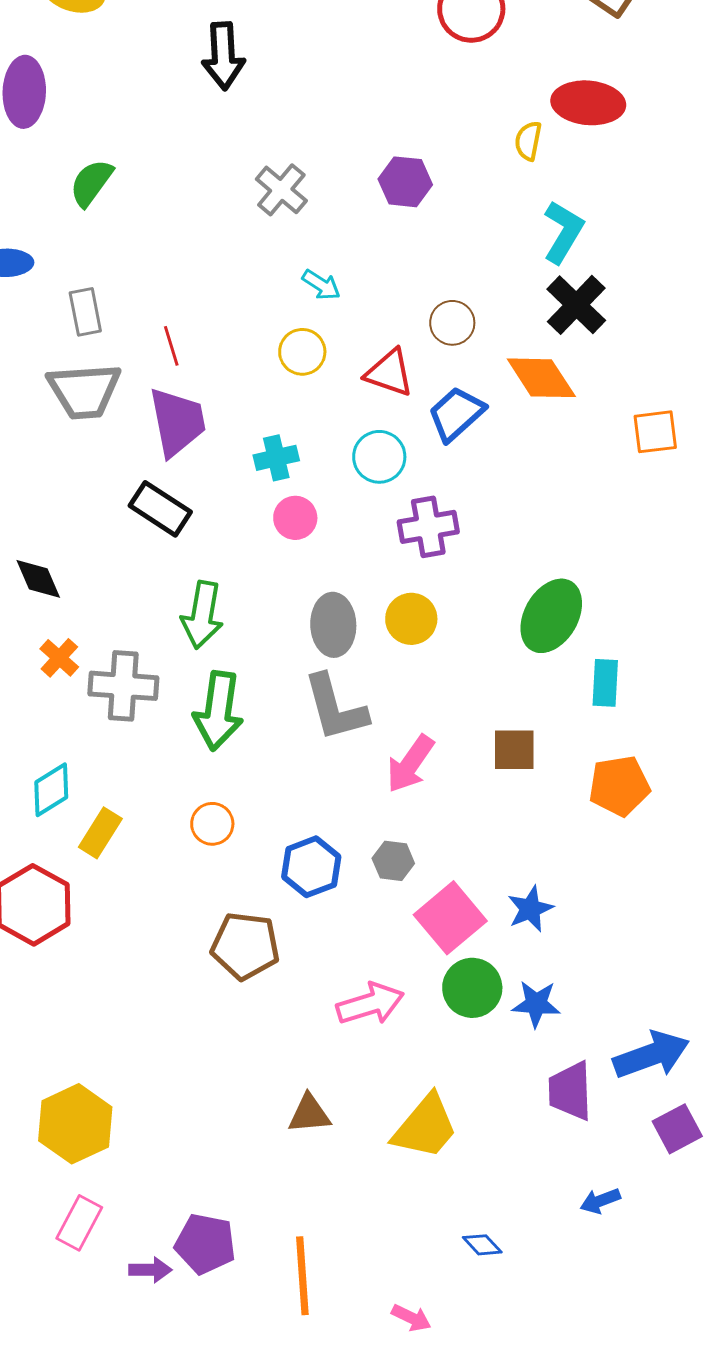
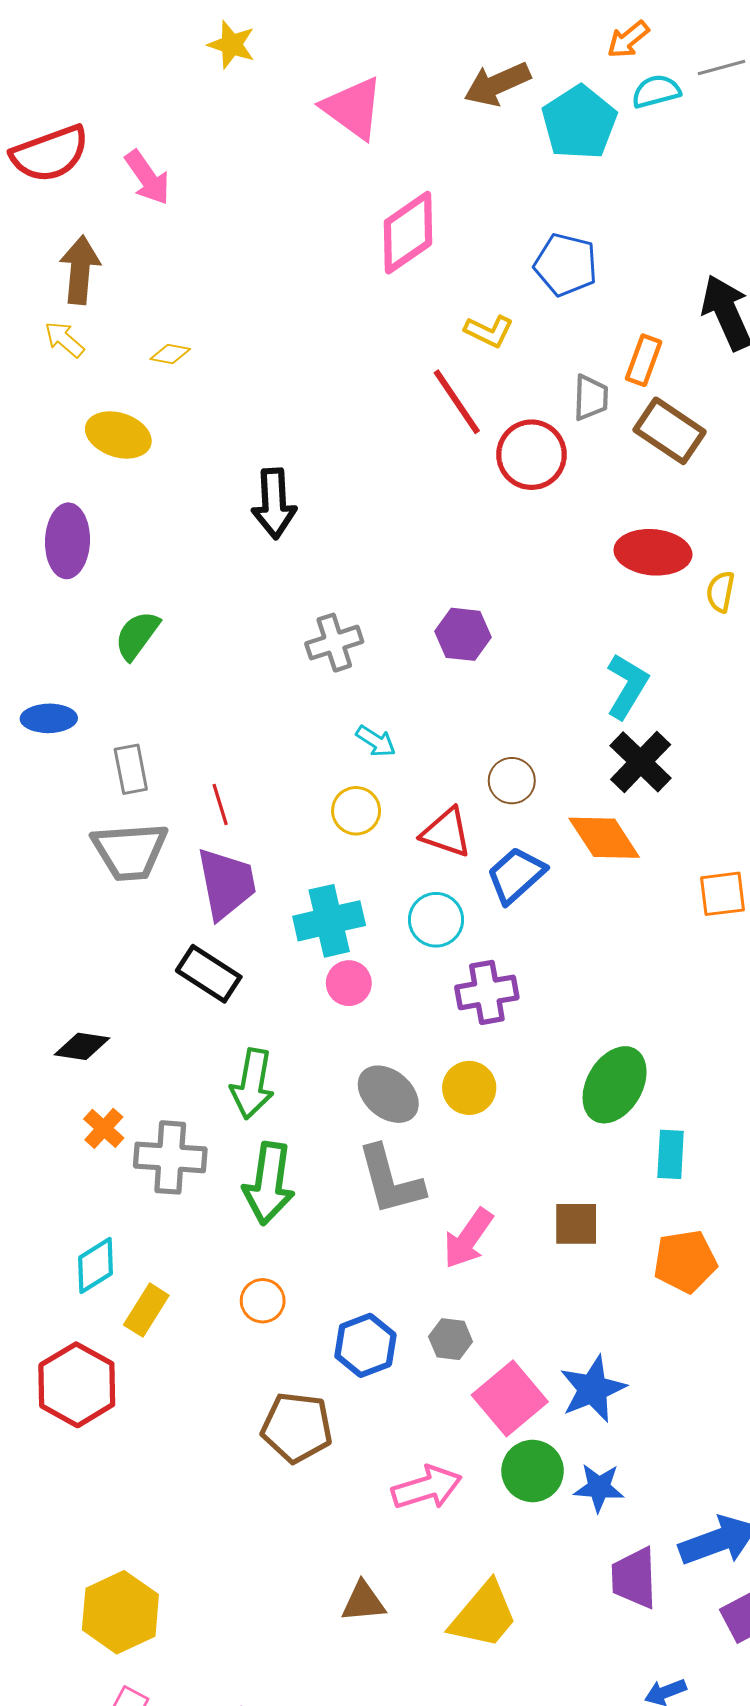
yellow semicircle: (528, 141) -> (720, 592), moved
gray cross: (281, 190) -> (334, 643), turned 32
cyan cross: (276, 458) -> (329, 921), size x1.5
black diamond: (38, 579) -> (82, 1046), turned -58
gray ellipse: (333, 625) -> (388, 1094), turned -48
blue star: (530, 909) -> (593, 1389), size x1.4

